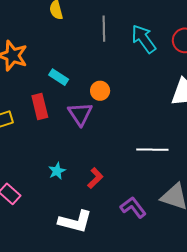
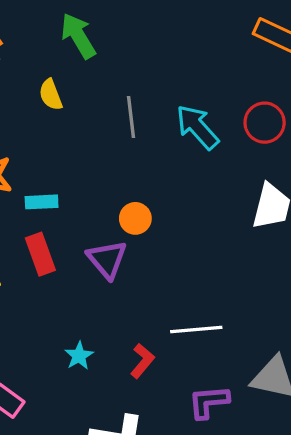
cyan rectangle: (59, 77) -> (42, 202), moved, turned -30
white line: (152, 150) -> (196, 329), moved
purple L-shape: (133, 207) -> (209, 402), turned -52

